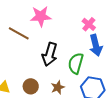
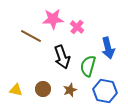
pink cross: (89, 24) -> (77, 27), moved
black arrow: (50, 54) -> (62, 57), turned -35

